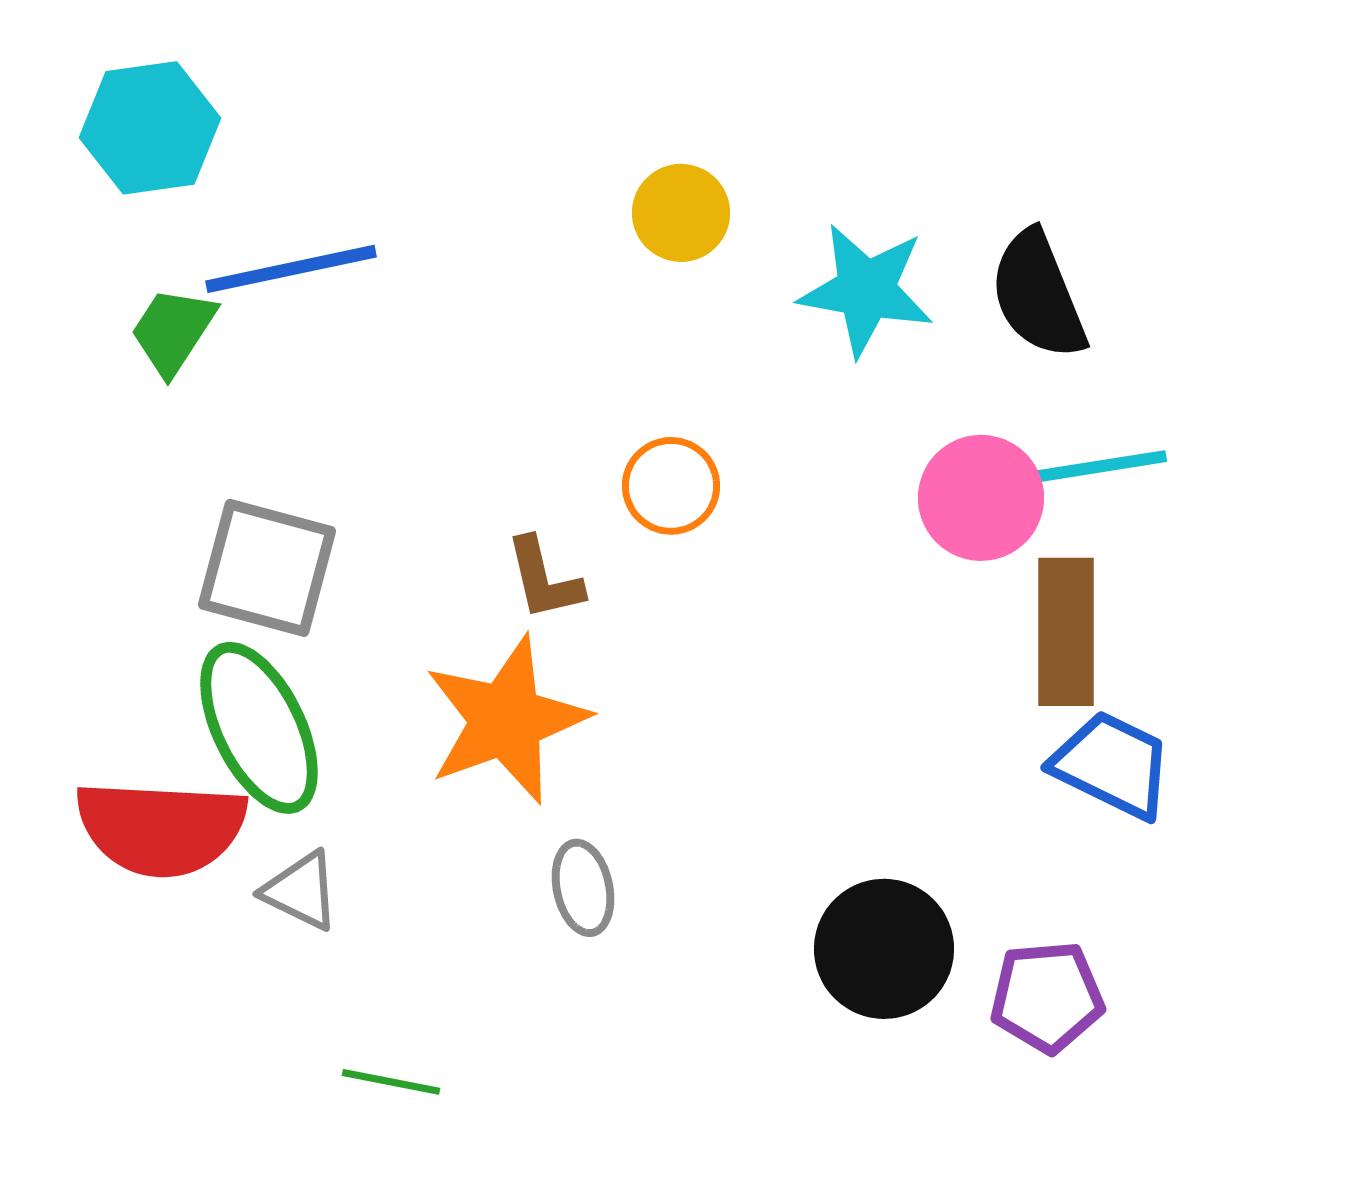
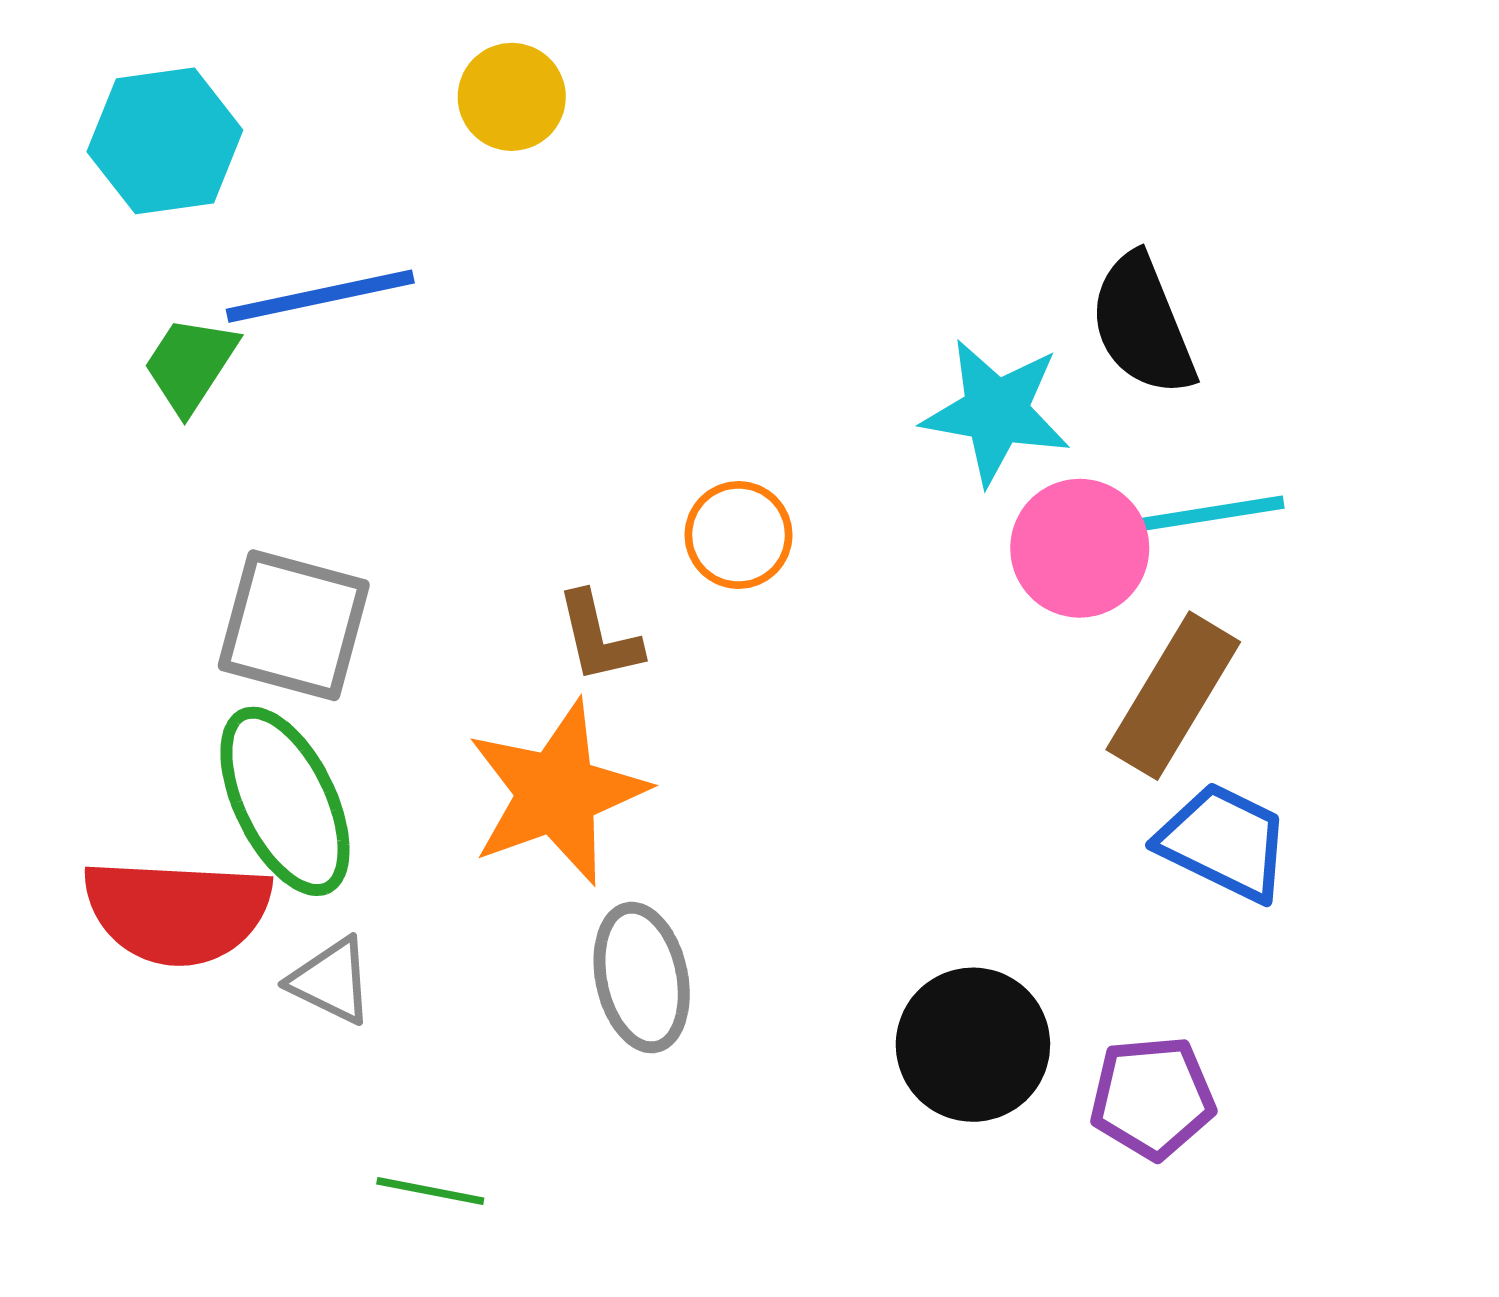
yellow circle: (681, 213) -> (512, 97), moved
cyan star: (866, 290) -> (996, 412), moved
brown rectangle: (1066, 632) -> (1173, 696), turned 31
gray ellipse: (583, 888) -> (642, 978), size x1.4

